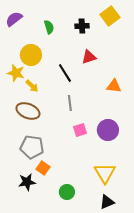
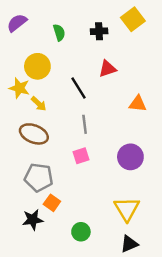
pink square: (80, 130) -> (81, 156), moved

